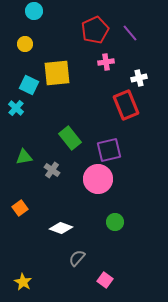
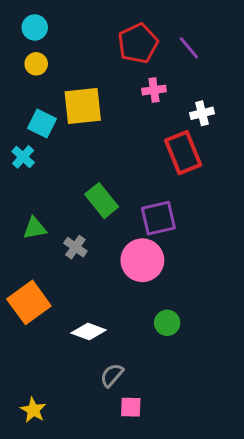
cyan circle: (34, 11) -> (35, 27), moved
orange square: (20, 208) -> (29, 302), size x1.8
pink square: (105, 280) -> (131, 407), moved, turned -35

